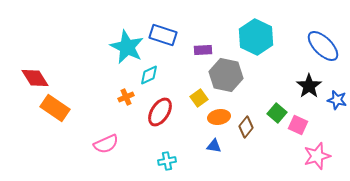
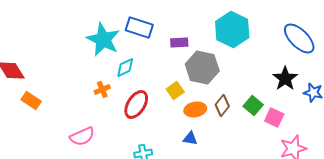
orange rectangle: (55, 108) -> (31, 100), size x0.7
brown diamond: (246, 127) -> (222, 106), moved

